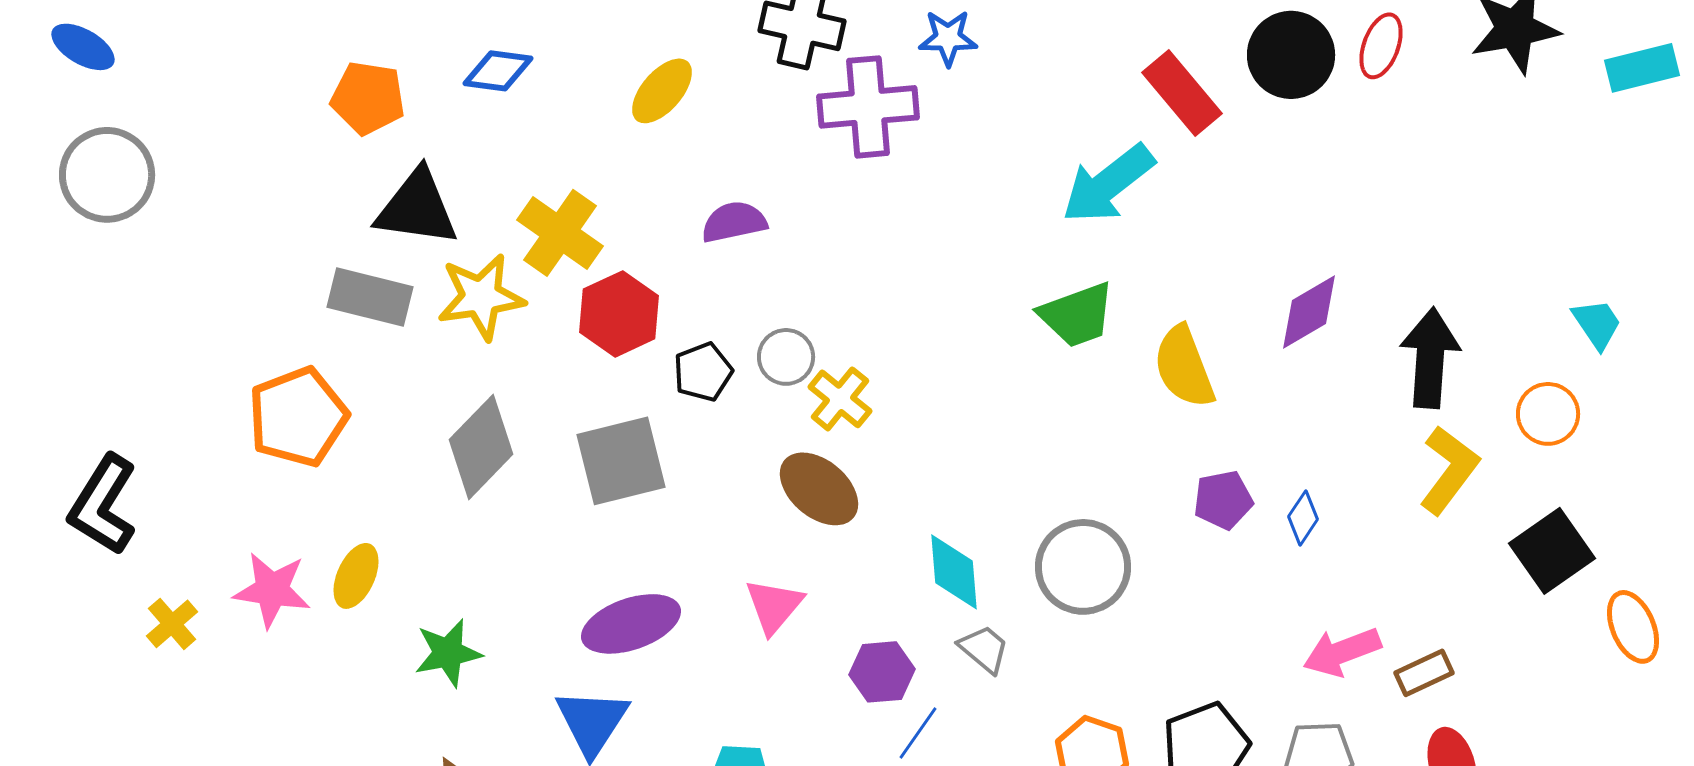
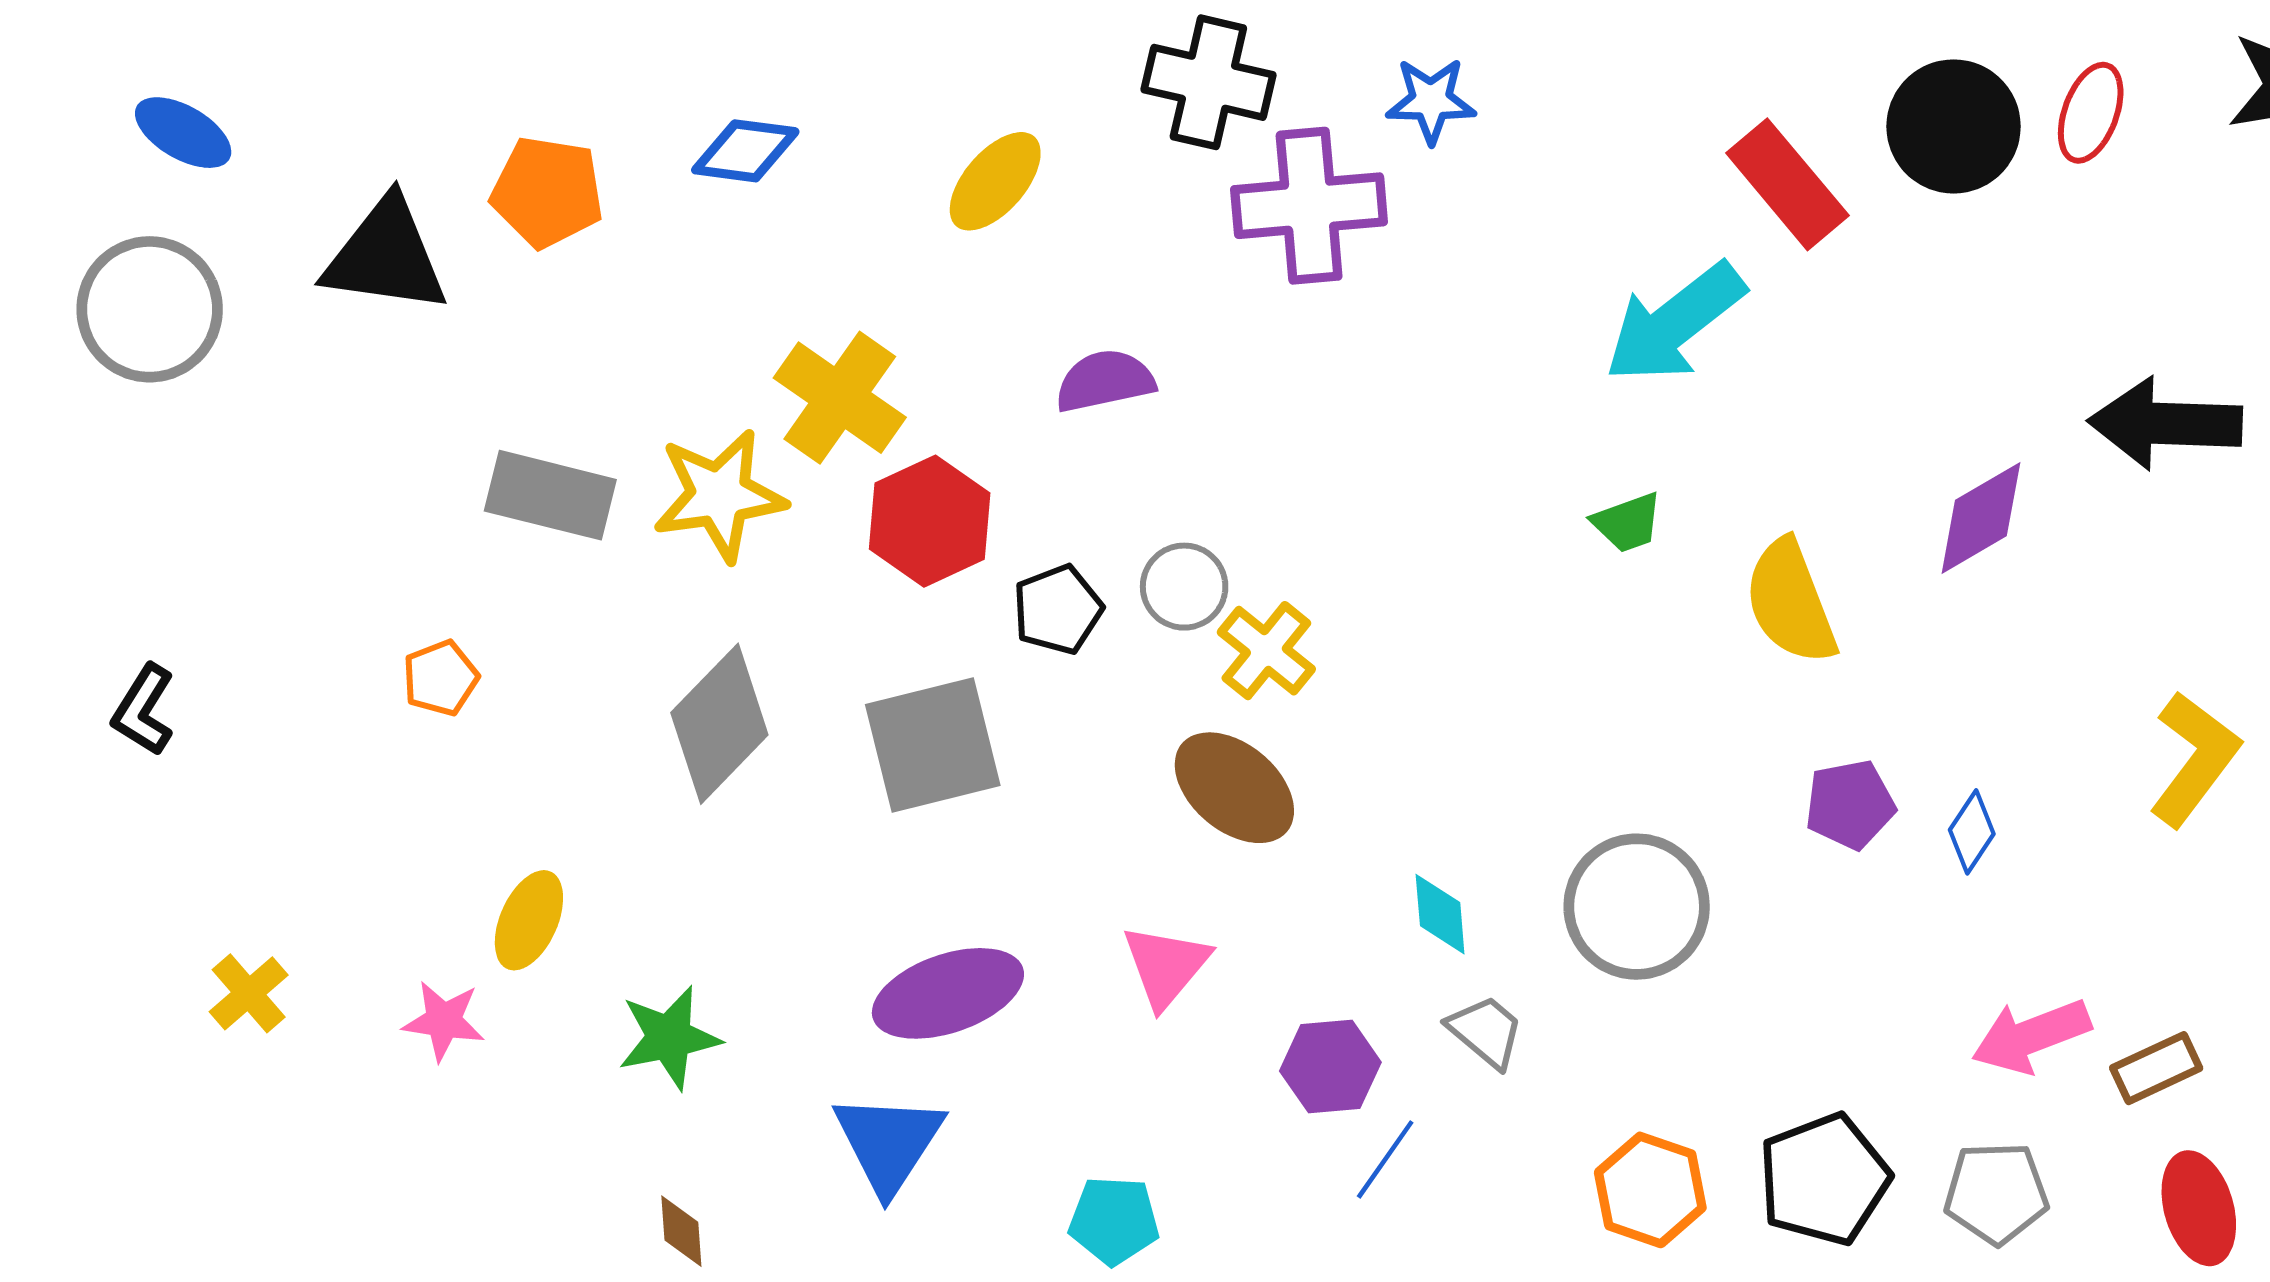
blue ellipse: (83, 47) -> (183, 133), moved
black triangle: (417, 208) -> (386, 256), moved
green trapezoid: (1077, 315) -> (1627, 523), size x0.6
black arrow: (1430, 358) -> (2165, 424), moved, turned -92
orange pentagon: (298, 417) -> (441, 678), size x0.5
black L-shape: (103, 505) -> (143, 710), moved, size x0.6
cyan diamond: (954, 572) -> (1440, 914), size x0.7
pink star: (272, 590) -> (444, 1021), moved, size x0.7

